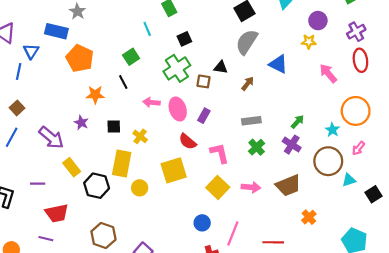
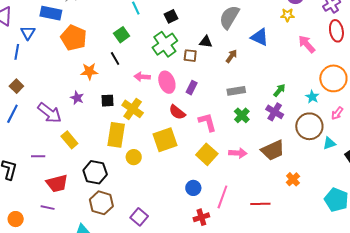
yellow cross: (140, 136) -> (133, 109), size x1.5
black hexagon: (97, 186) -> (95, 172), moved

